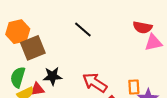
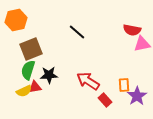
orange hexagon: (18, 32) -> (16, 20), moved
green semicircle: (18, 77) -> (28, 70), moved

